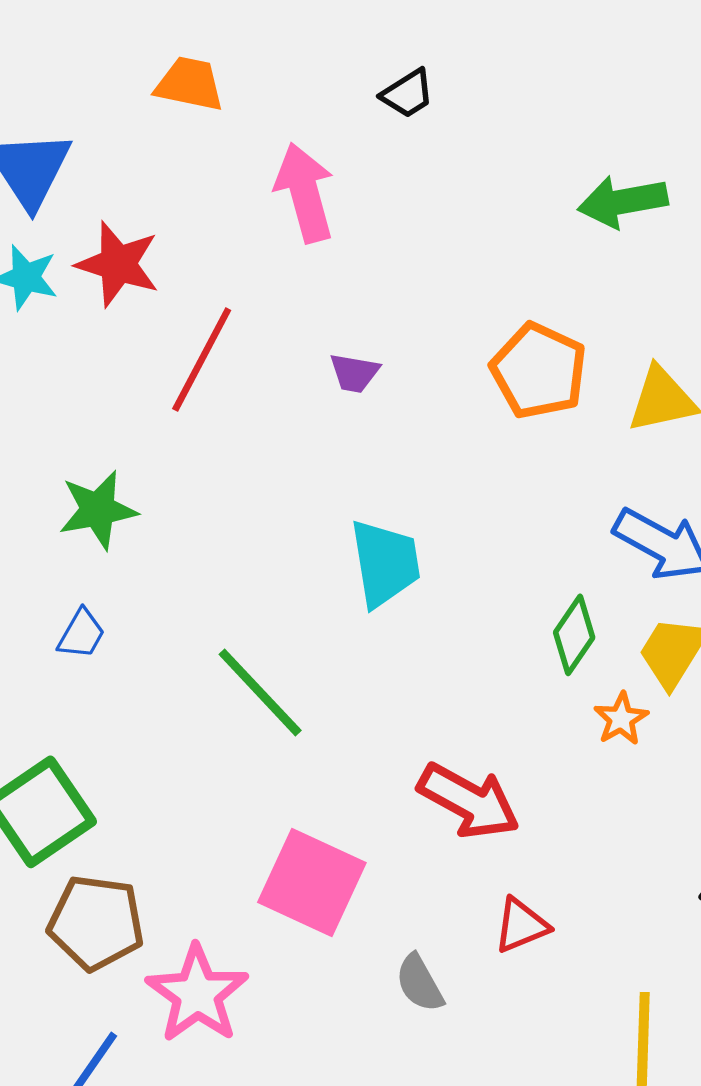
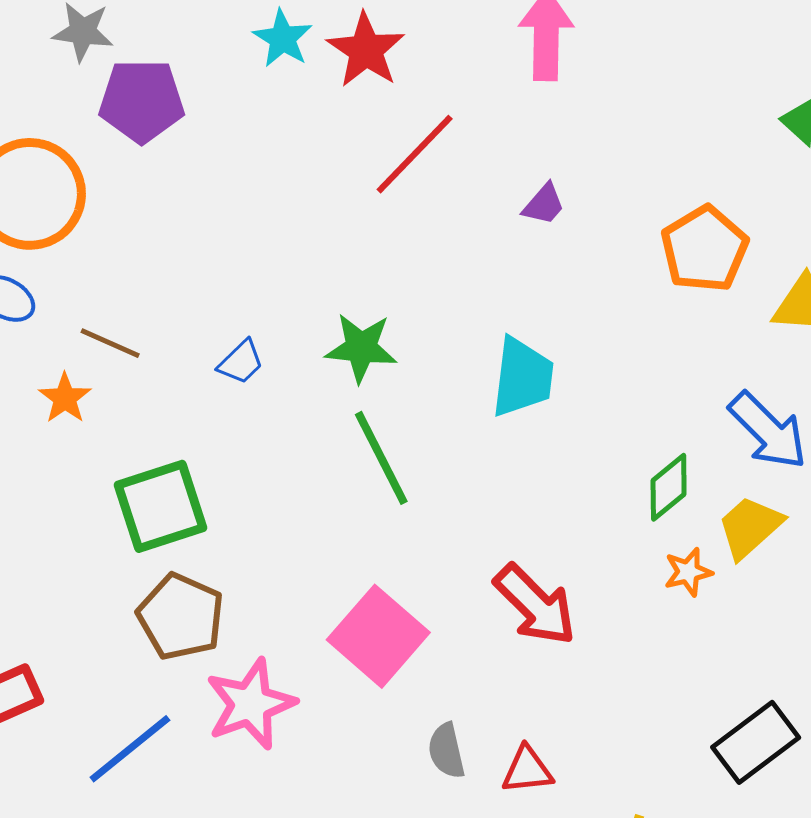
purple trapezoid: (354, 373) -> (544, 204), turned -75
green star: (98, 510) -> (361, 348), moved
red triangle: (521, 925) -> (527, 770), moved

